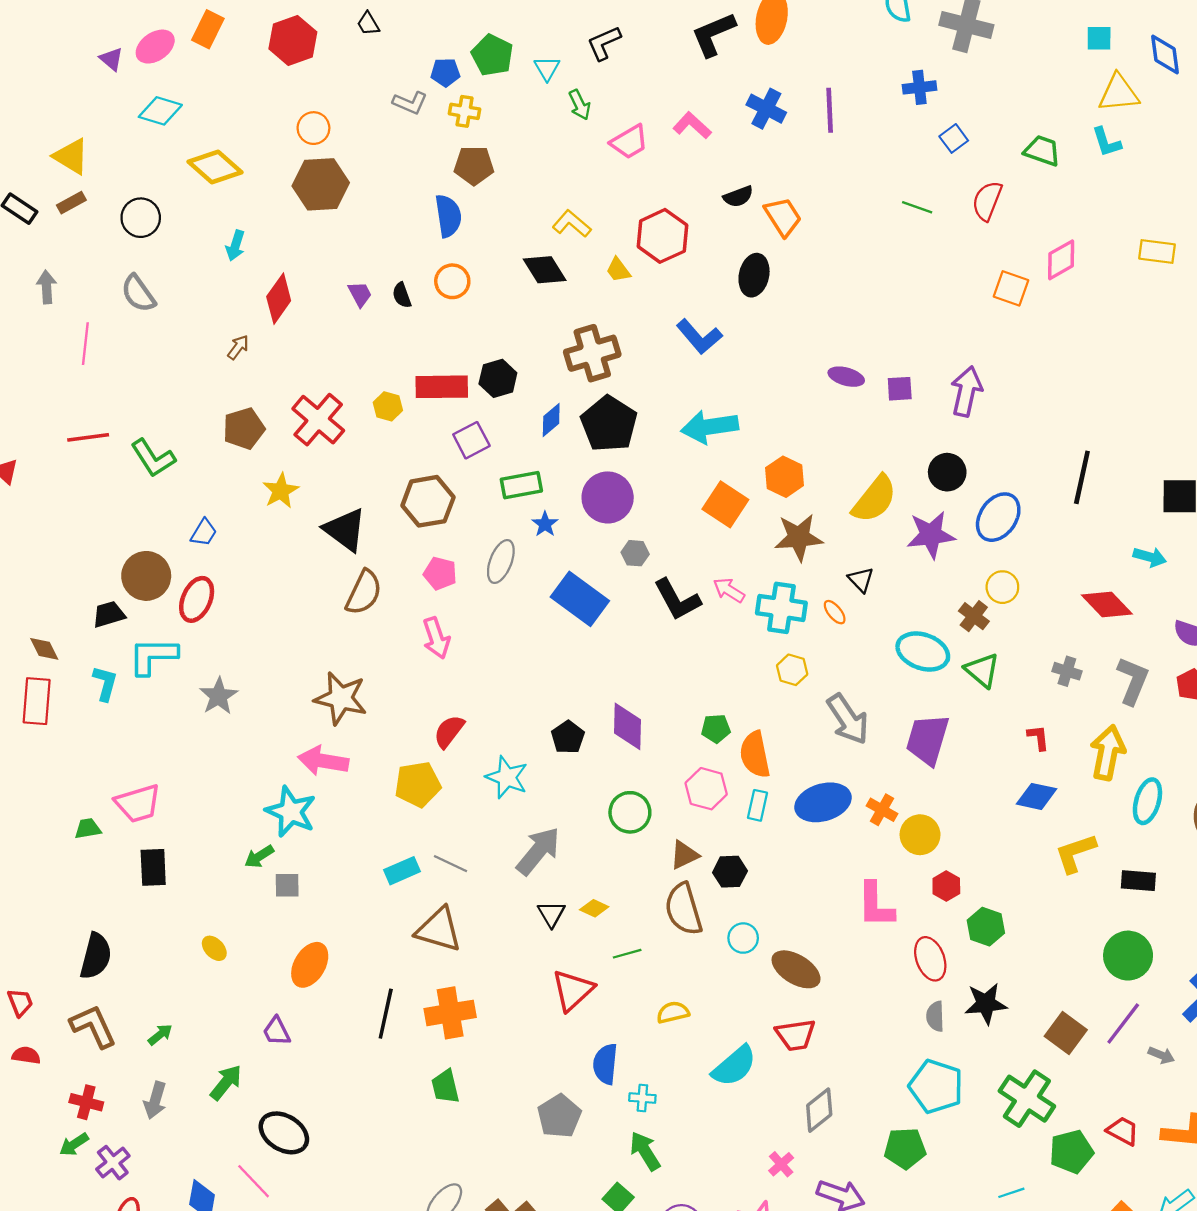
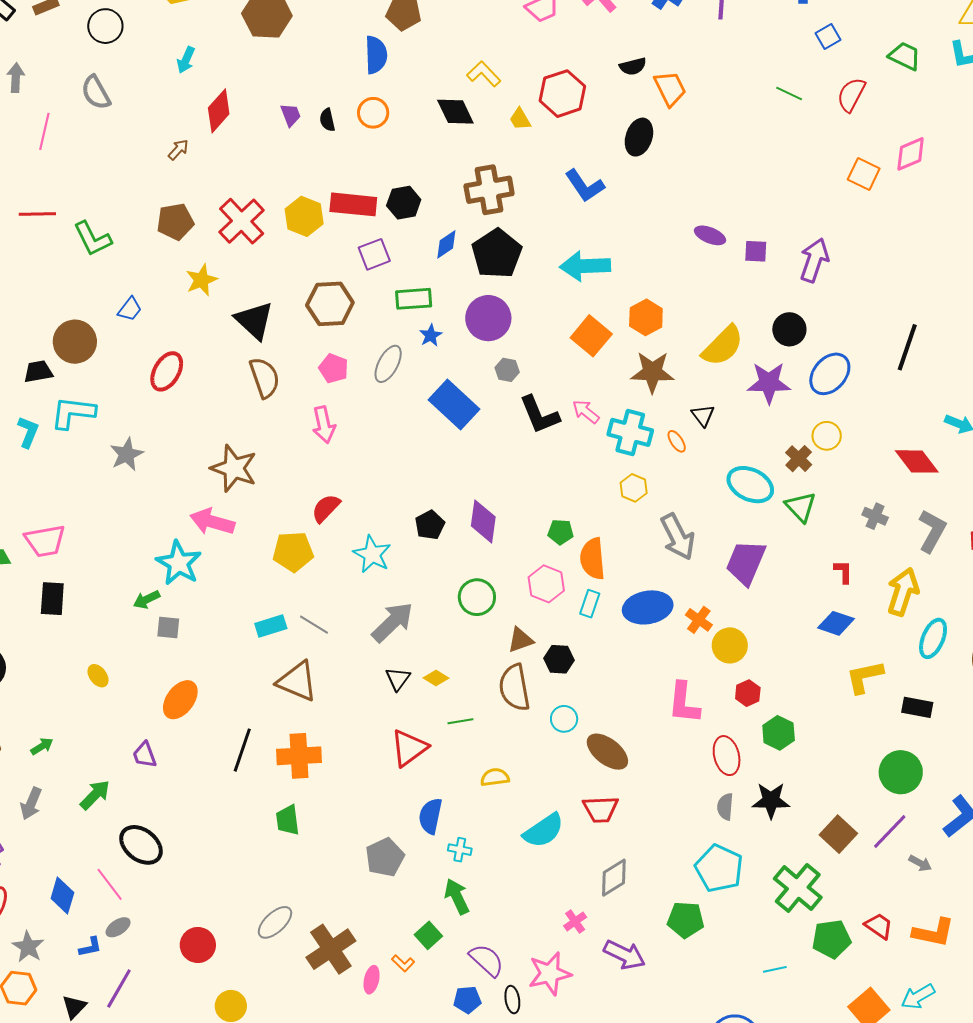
yellow hexagon: (388, 406) -> (304, 216), size x1.5
brown semicircle: (364, 592) -> (265, 378), turned -51
red ellipse: (197, 599) -> (167, 371), moved

